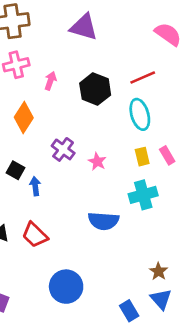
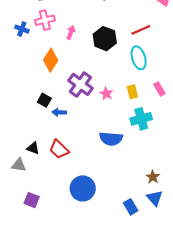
purple cross: (63, 149) -> (80, 84), size x1.4
yellow rectangle: (142, 157) -> (132, 92), moved
blue arrow: (35, 186) -> (59, 112), turned -80

